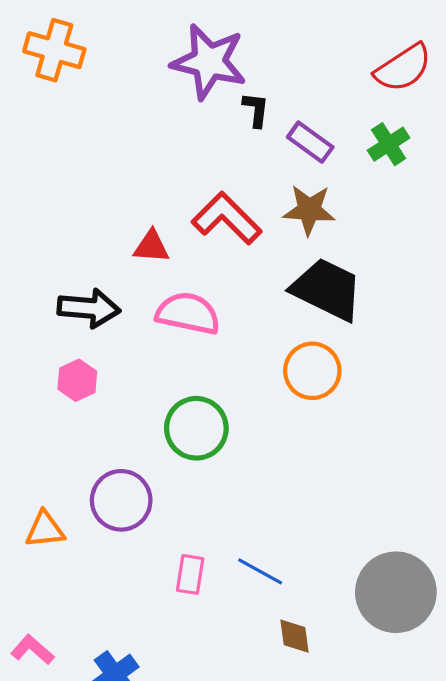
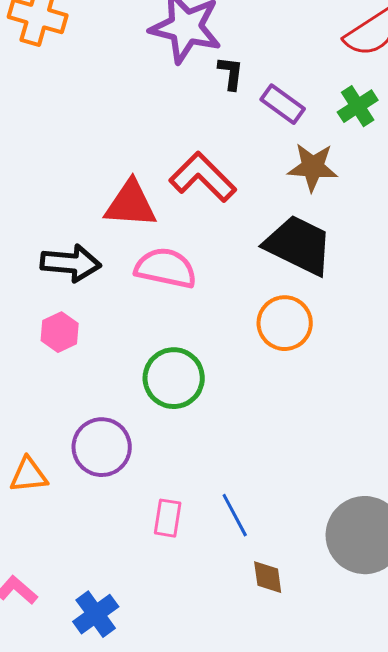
brown star: (309, 210) -> (313, 167), moved
red triangle: (151, 247) -> (131, 204), size x1.5
blue line: (260, 571) -> (235, 515), turned 33

